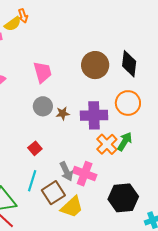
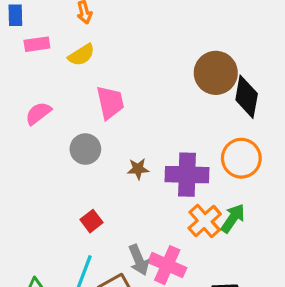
yellow semicircle: (13, 24) -> (81, 55), moved
brown circle: (95, 65) -> (216, 73), moved
gray circle: (43, 106) -> (85, 149), moved

